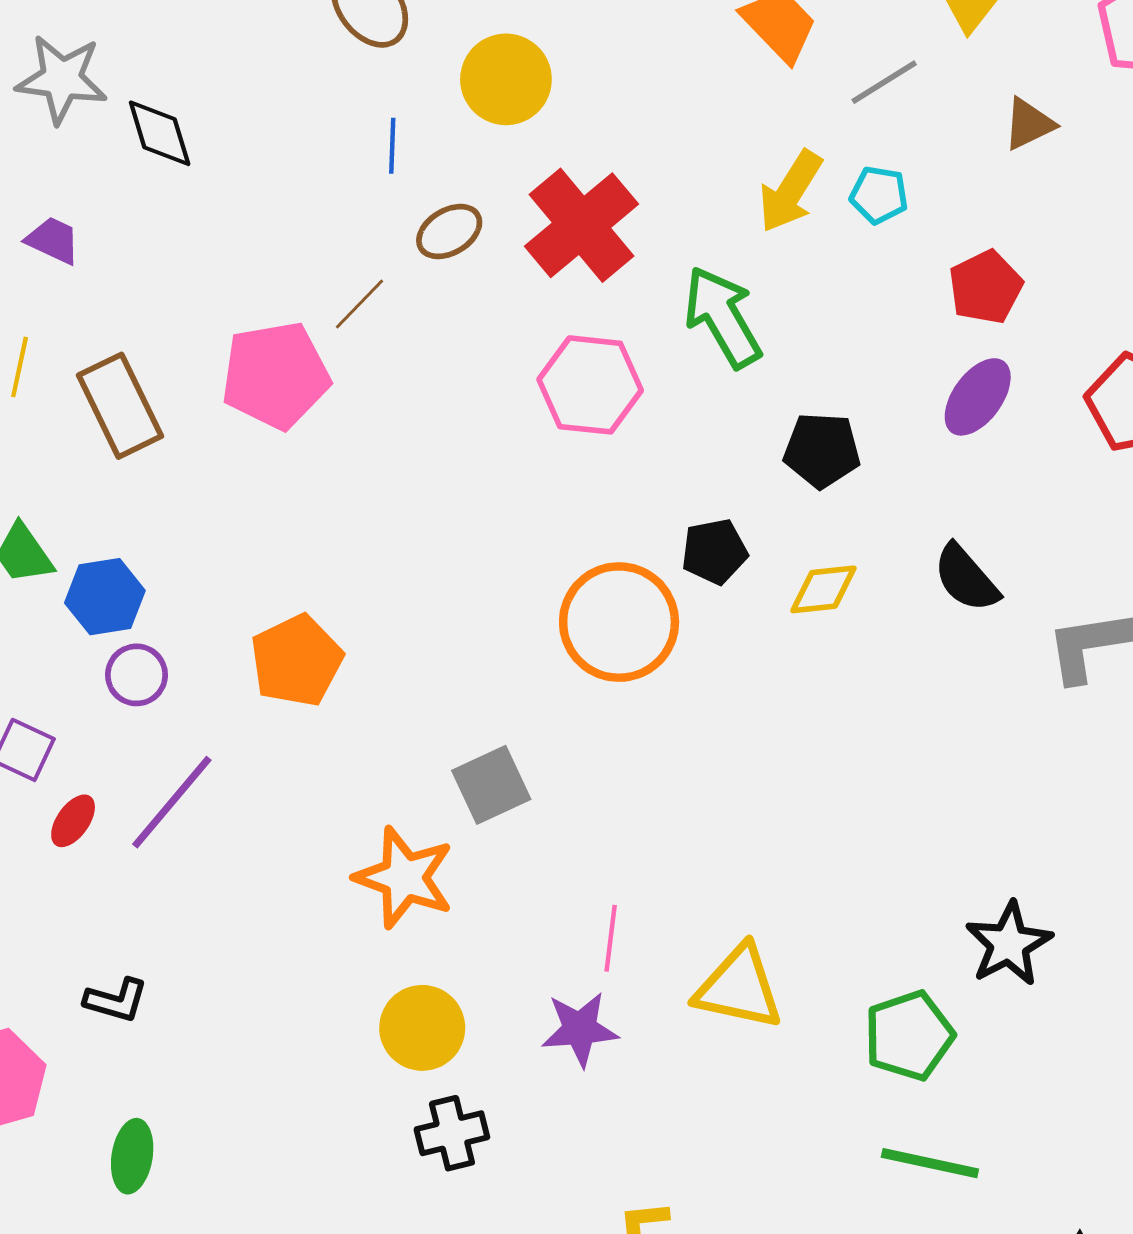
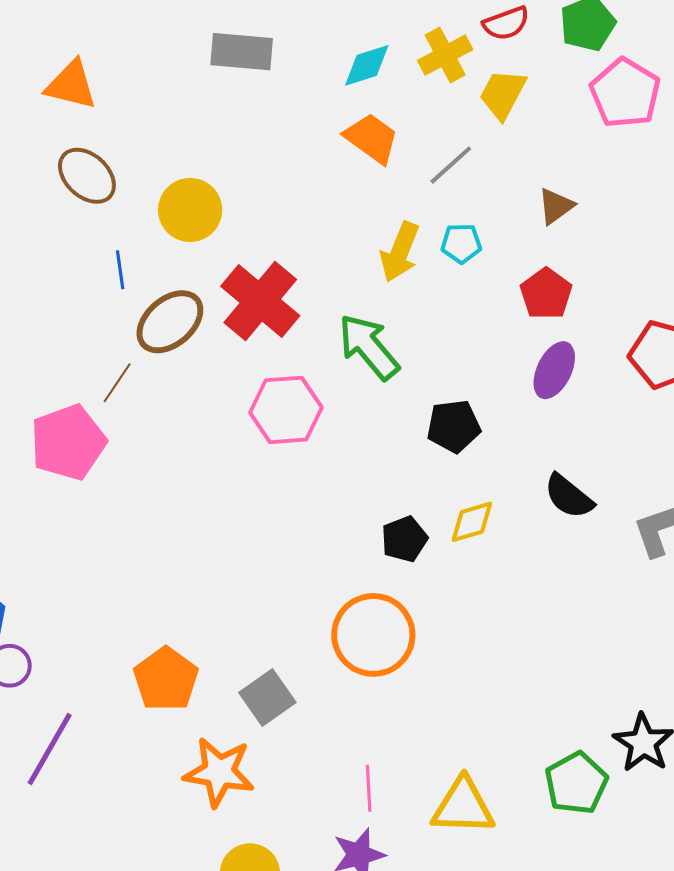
brown triangle: (1029, 124) -> (556, 206), moved
brown ellipse: (449, 232) -> (170, 322), size x1.5
black pentagon: (714, 551) -> (404, 539), moved
orange circle: (619, 622) -> (373, 635), moved
orange pentagon: (297, 661) -> (166, 679), moved
green pentagon: (909, 1036) -> (576, 783), moved

